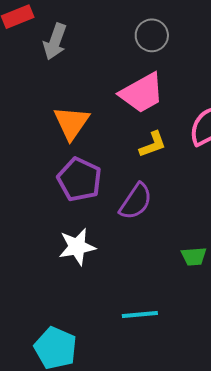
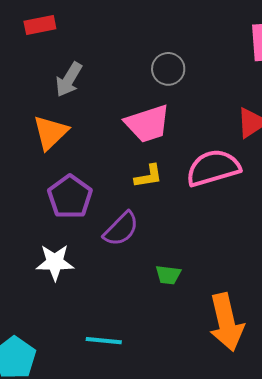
gray arrow: (55, 42) -> (69, 80), moved
orange triangle: (71, 123) -> (50, 133), moved
green trapezoid: (194, 256) -> (168, 275), moved

